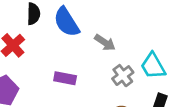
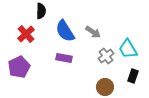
blue semicircle: (66, 22) -> (65, 31), moved

